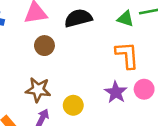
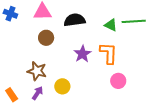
purple star: (116, 92) -> (83, 54), moved

